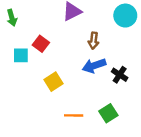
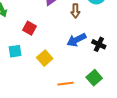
brown arrow: (94, 41) -> (75, 11), moved
cyan square: (21, 55) -> (15, 51), moved

